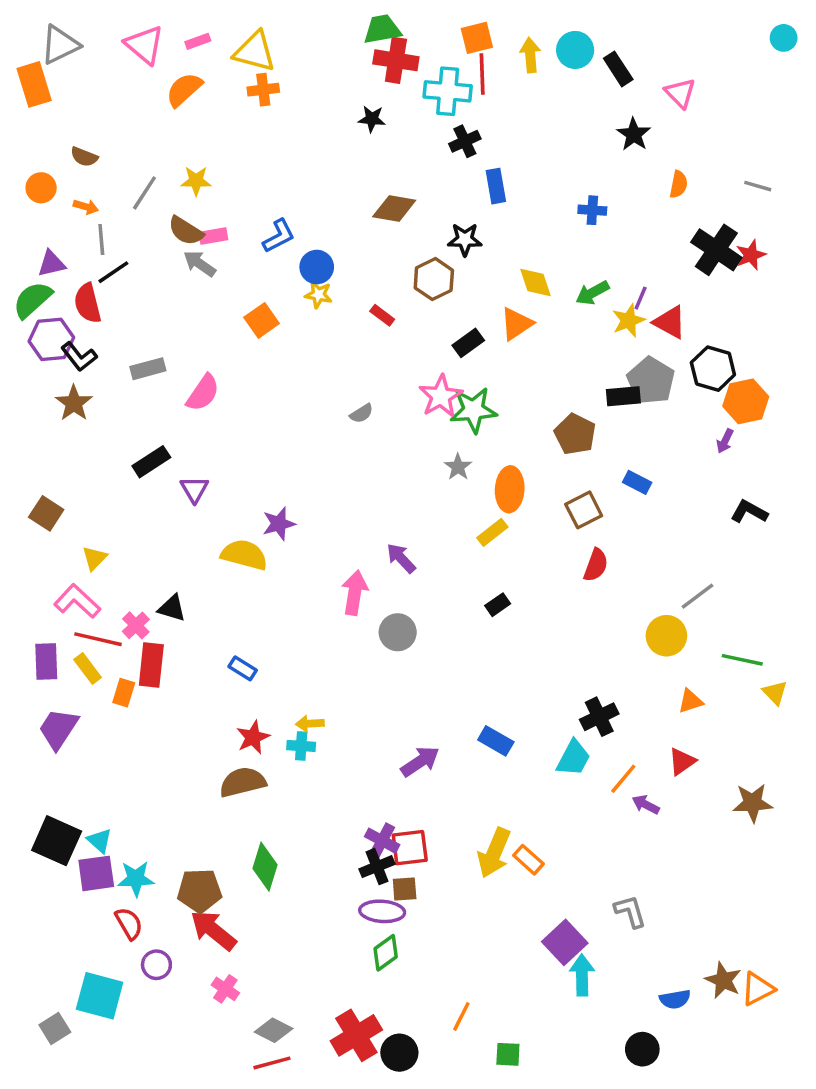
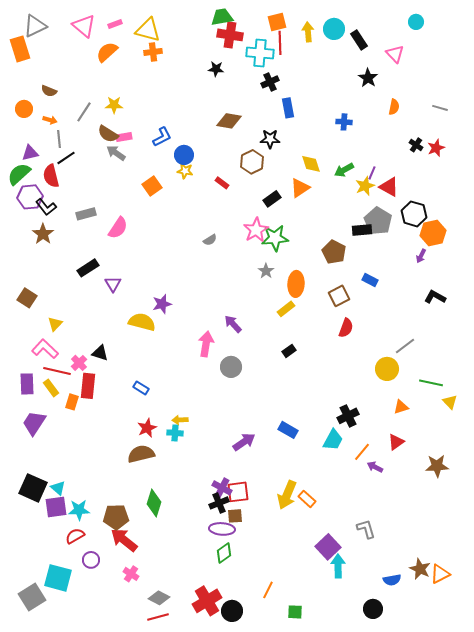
cyan circle: (784, 38) -> (416, 22), moved
black cross: (716, 250) -> (416, 145), size x0.5
red semicircle: (129, 923) -> (75, 536), turned -90
gray square: (55, 1029) -> (32, 597), size x1.5

